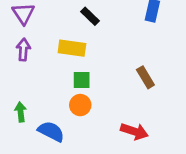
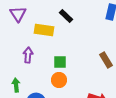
yellow rectangle: (72, 48) -> (44, 30), moved
purple arrow: (23, 50) -> (28, 55), moved

